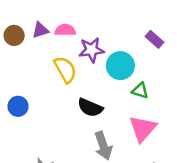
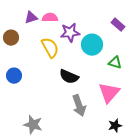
brown circle: (14, 35) -> (11, 38), moved
green triangle: (140, 91) -> (115, 63), moved

